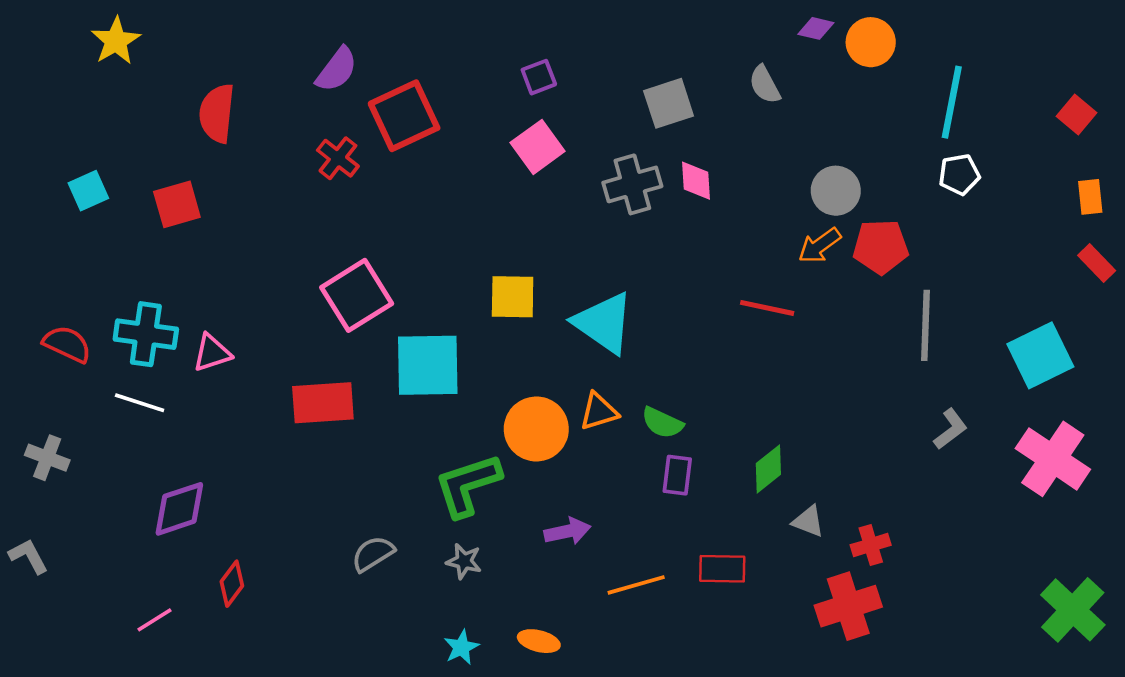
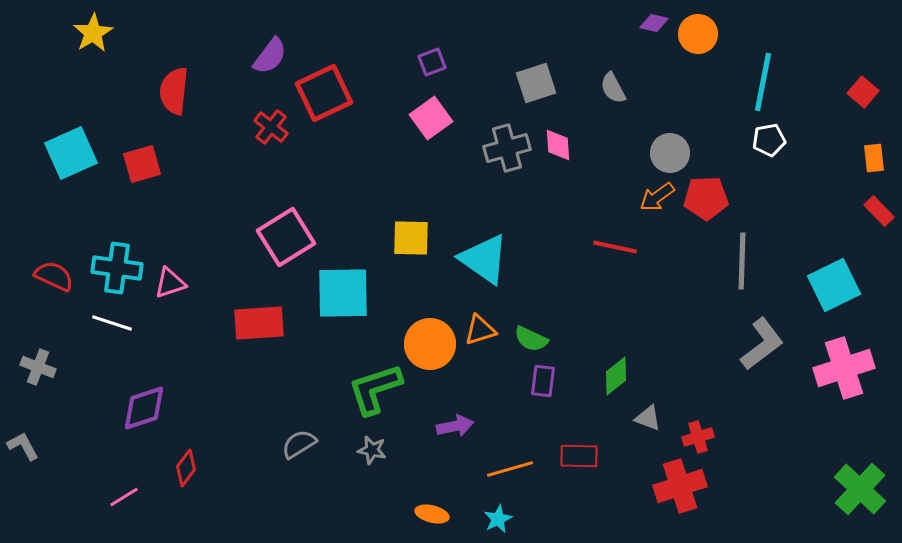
gray semicircle: (765, 85) -> (613, 88), moved
cyan square: (88, 191) -> (71, 153), size x1.6
gray L-shape: (951, 429) -> (762, 344), size x1.6
pink cross: (1053, 459) -> (844, 368), turned 38
cyan star: (461, 647) -> (498, 519), moved

